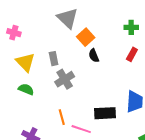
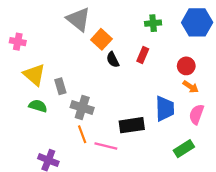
red rectangle: (132, 54) -> (143, 55), moved
gray rectangle: (54, 59) -> (60, 86), moved
gray cross: (65, 79) -> (82, 108), moved, turned -36

